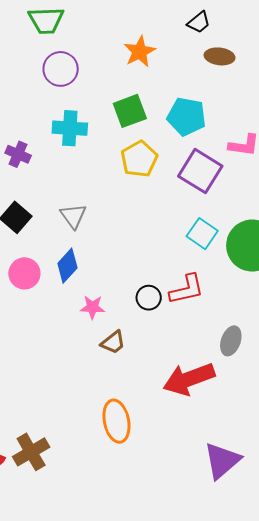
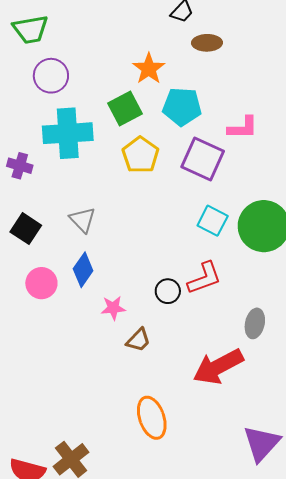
orange star: (140, 52) -> (149, 69), moved
cyan cross: (70, 128) -> (68, 133), size x1.4

